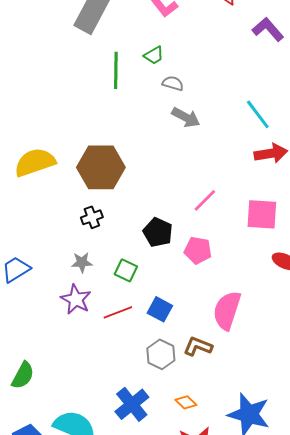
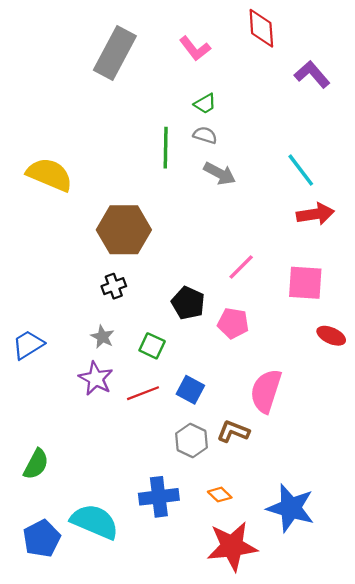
green trapezoid: (154, 55) -> (205, 104), moved
green line: (116, 70) -> (166, 148), moved
yellow semicircle: (35, 162) -> (50, 175), moved, turned 42
gray star: (82, 262) -> (103, 337), turned 30
blue cross: (132, 404) -> (159, 497), turned 32

